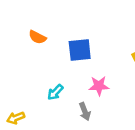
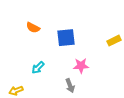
cyan arrow: (55, 92) -> (38, 68), moved

